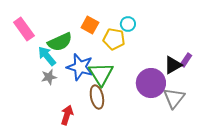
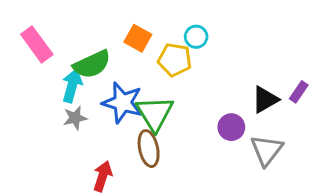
cyan arrow: (47, 56) -> (72, 86), turned 55
purple rectangle: (186, 60) -> (299, 92), moved
purple circle: (151, 83) -> (231, 127), size x0.6

